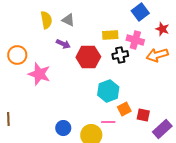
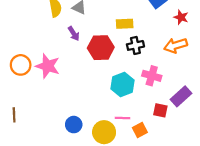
pink cross: (135, 40) -> (152, 76), moved
purple arrow: (63, 44) -> (74, 34), turned 32
orange circle: (17, 55) -> (21, 65), moved
orange square: (124, 109) -> (140, 130), moved
purple rectangle: (162, 129) -> (181, 96), moved

